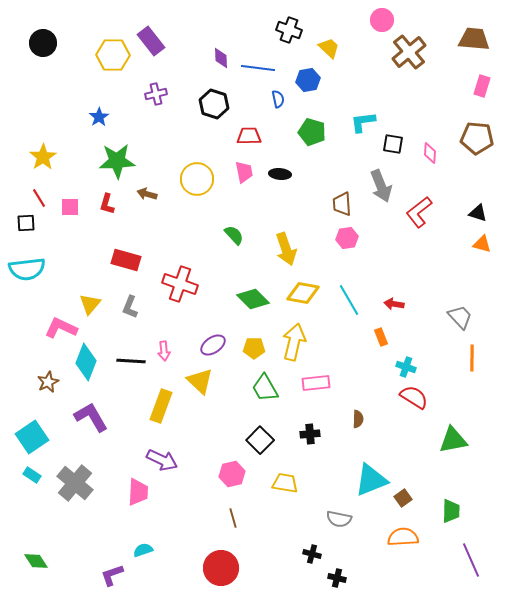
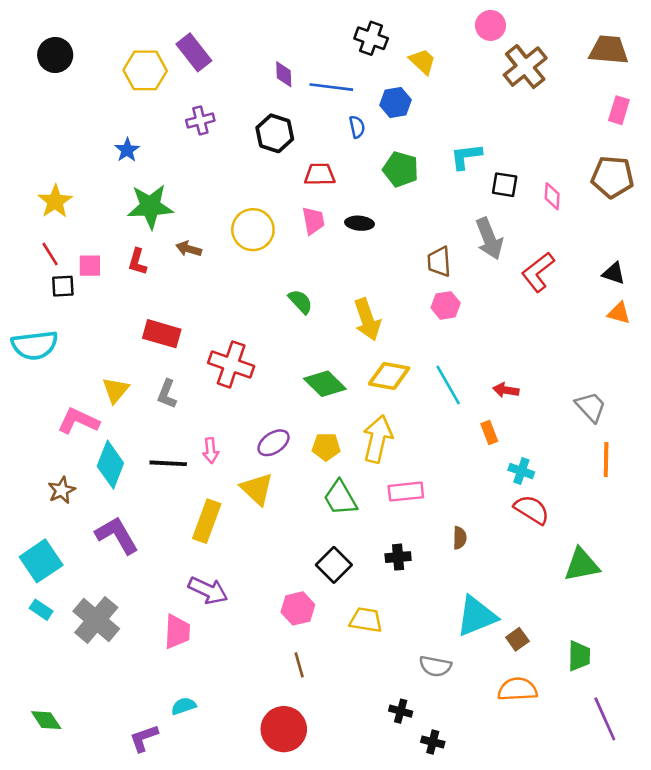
black square: (26, 223) -> (63, 286), moved

